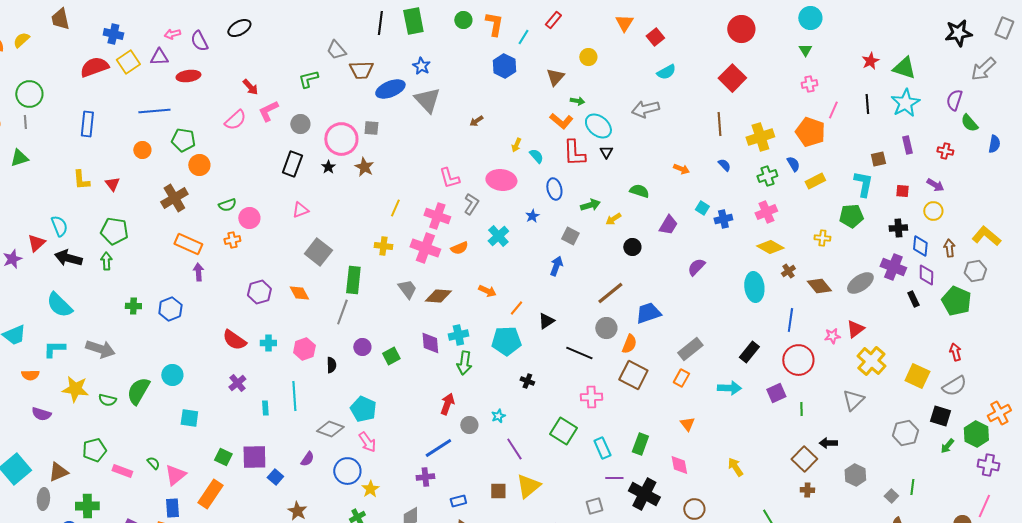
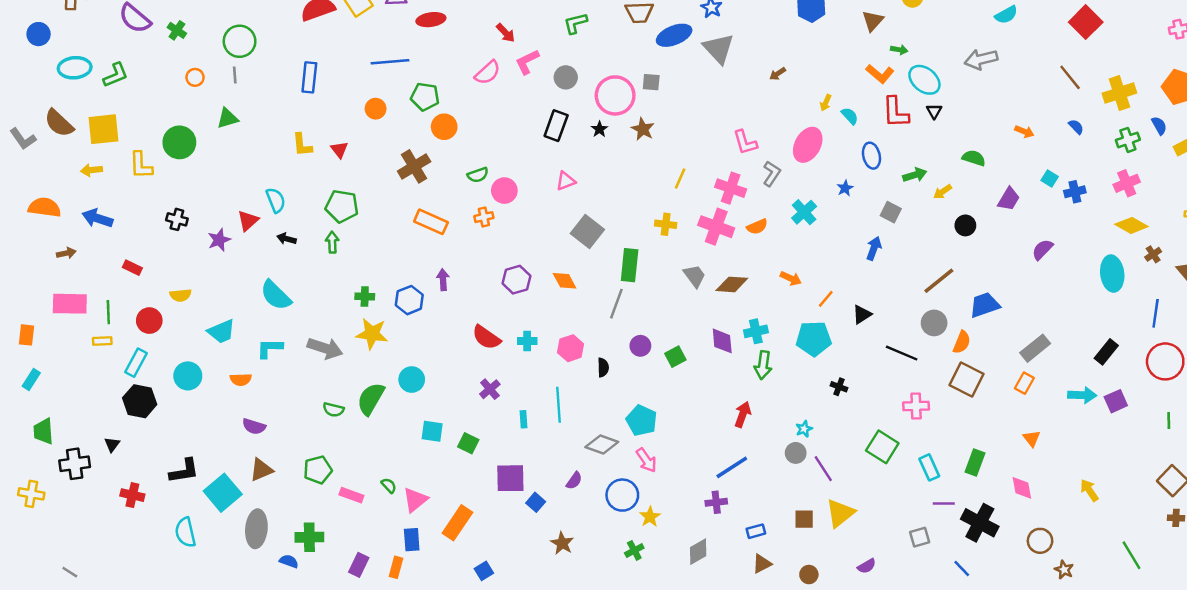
brown line: (719, 124) -> (1070, 77), turned -35
pink ellipse: (501, 180) -> (808, 145), turned -68
black arrow: (68, 258) -> (286, 239), size x0.6
purple arrow: (198, 272) -> (443, 280), moved
yellow star: (75, 389) -> (372, 334), moved
purple square: (776, 393) -> (1116, 401), moved
gray circle: (469, 425) -> (796, 453), moved
green square: (223, 457) -> (468, 443), moved
brown triangle: (58, 472) -> (261, 470), moved
gray ellipse: (43, 499) -> (256, 529), size x1.4

